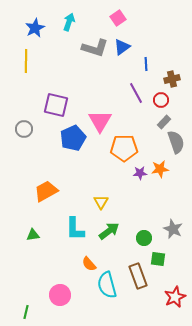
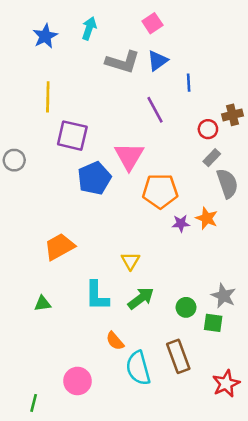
yellow line: (26, 61) -> (48, 97), moved
brown cross: (172, 79) -> (232, 115), moved
purple line: (136, 93) -> (155, 110), moved
gray circle: (24, 129) -> (14, 160), moved
orange star: (160, 169) -> (207, 218), turned 30
green square: (158, 259) -> (213, 323), moved

